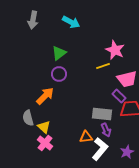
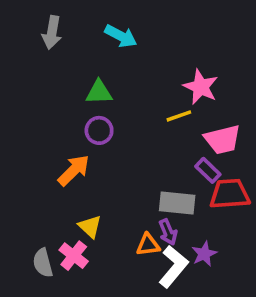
green triangle: (59, 53) -> (99, 92), turned 35
gray semicircle: (28, 118) -> (43, 263), moved
yellow triangle: (44, 127) -> (90, 227), moved
purple arrow: (106, 130) -> (168, 232), moved
purple star: (127, 152) -> (204, 254), moved

